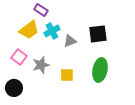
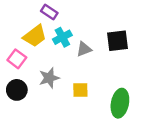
pink square: (19, 57) -> (17, 59), moved
green ellipse: (100, 70) -> (120, 103), moved
black circle: (14, 88) -> (17, 90), moved

